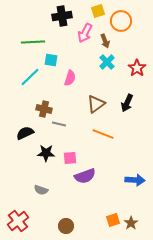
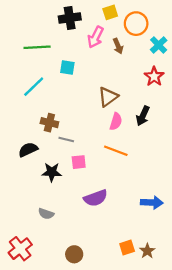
cyan square: (51, 60) -> (67, 67), moved
cyan cross: (107, 62) -> (159, 45), moved
pink semicircle: (70, 78) -> (116, 121), moved
brown triangle: (96, 104) -> (108, 97), moved
pink square: (70, 158) -> (79, 162), moved

